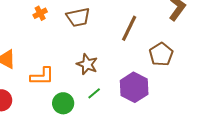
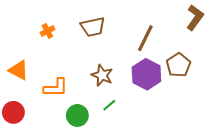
orange cross: (40, 13) -> (47, 31), moved
purple hexagon: (134, 87) -> (146, 74), moved

